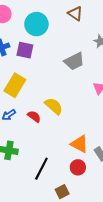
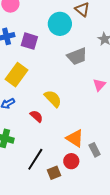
cyan circle: (36, 24) -> (60, 24), moved
red semicircle: (34, 116) -> (36, 116), moved
brown square: (62, 192) -> (54, 173), moved

